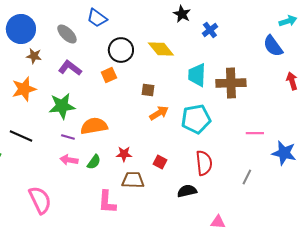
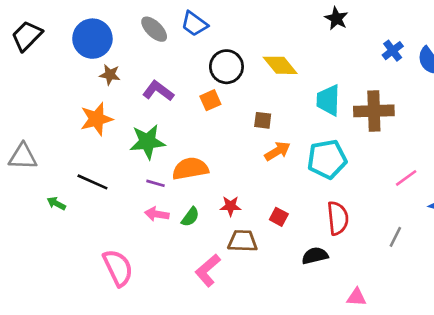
black star: (182, 14) -> (336, 18), moved
blue cross: (210, 30) -> (393, 51), moved
gray ellipse: (67, 34) -> (154, 29), moved
pink line: (255, 133) -> (406, 178), turned -36
pink L-shape: (107, 202) -> (208, 270), turned 45

